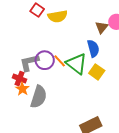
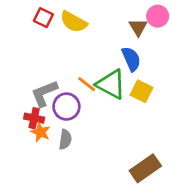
yellow semicircle: (58, 16) -> (74, 22), turned 48
purple circle: (45, 60) -> (66, 107), moved
gray semicircle: (39, 97) -> (65, 139), size x0.6

